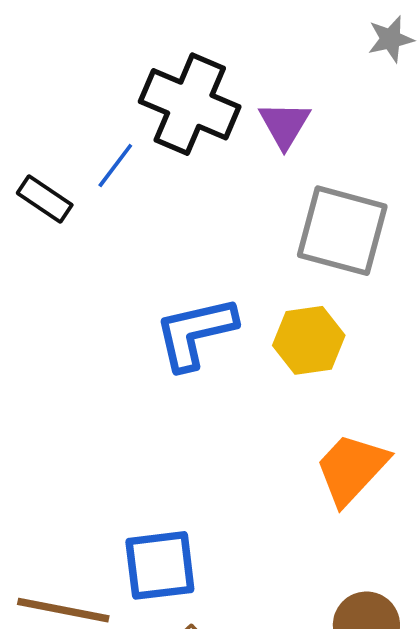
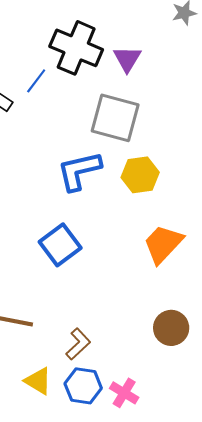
gray square: (342, 231) -> (115, 118), moved
blue square: (160, 565) -> (60, 245), moved, turned -30

